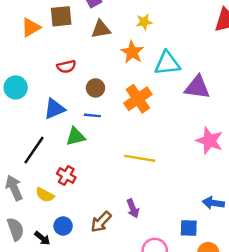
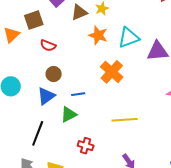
brown triangle: (101, 29) -> (79, 12), moved
red semicircle: (66, 67) -> (48, 45), moved, turned 49
brown circle: (95, 88) -> (54, 74), moved
red cross: (66, 175) -> (86, 146), moved

